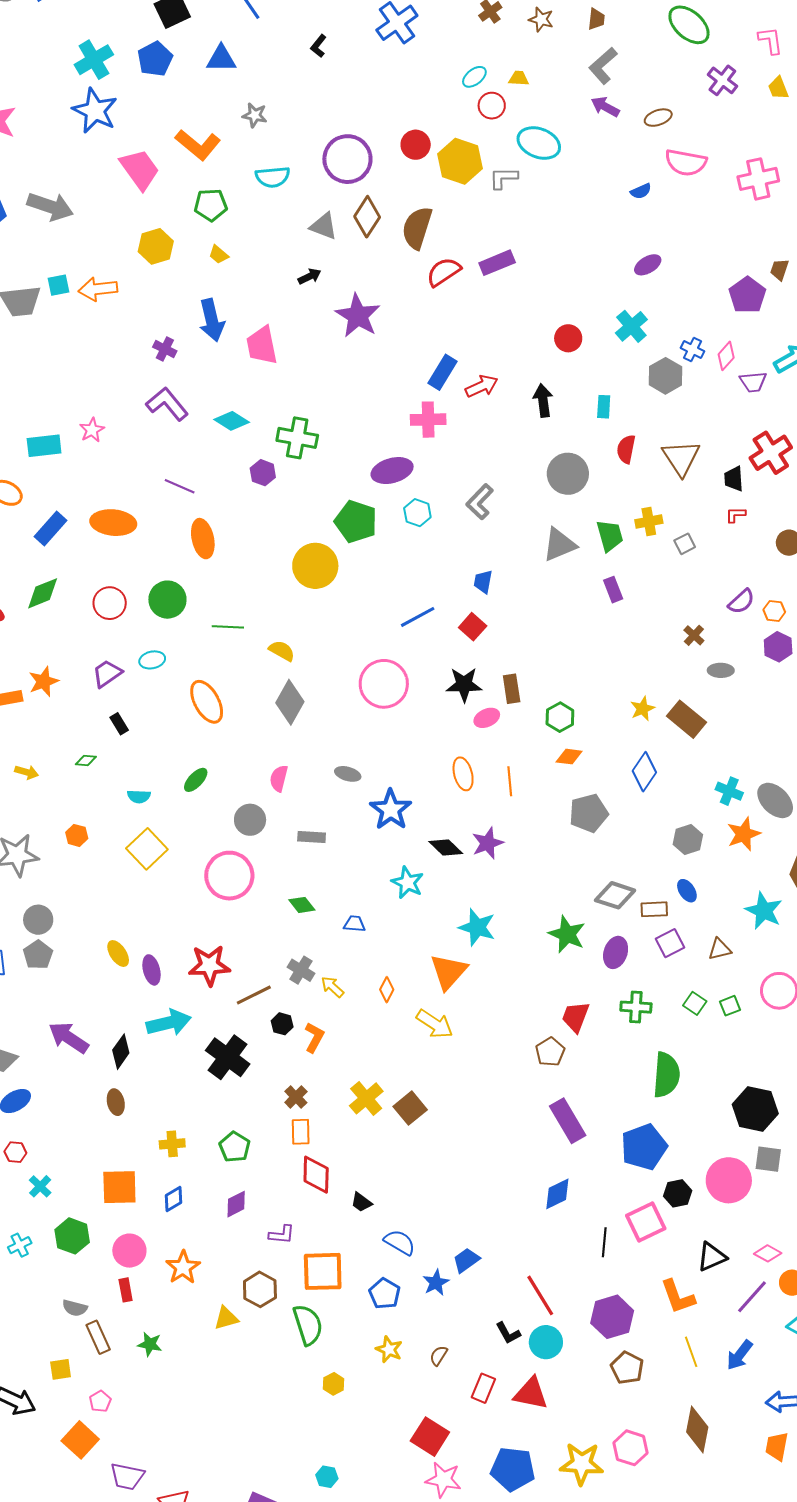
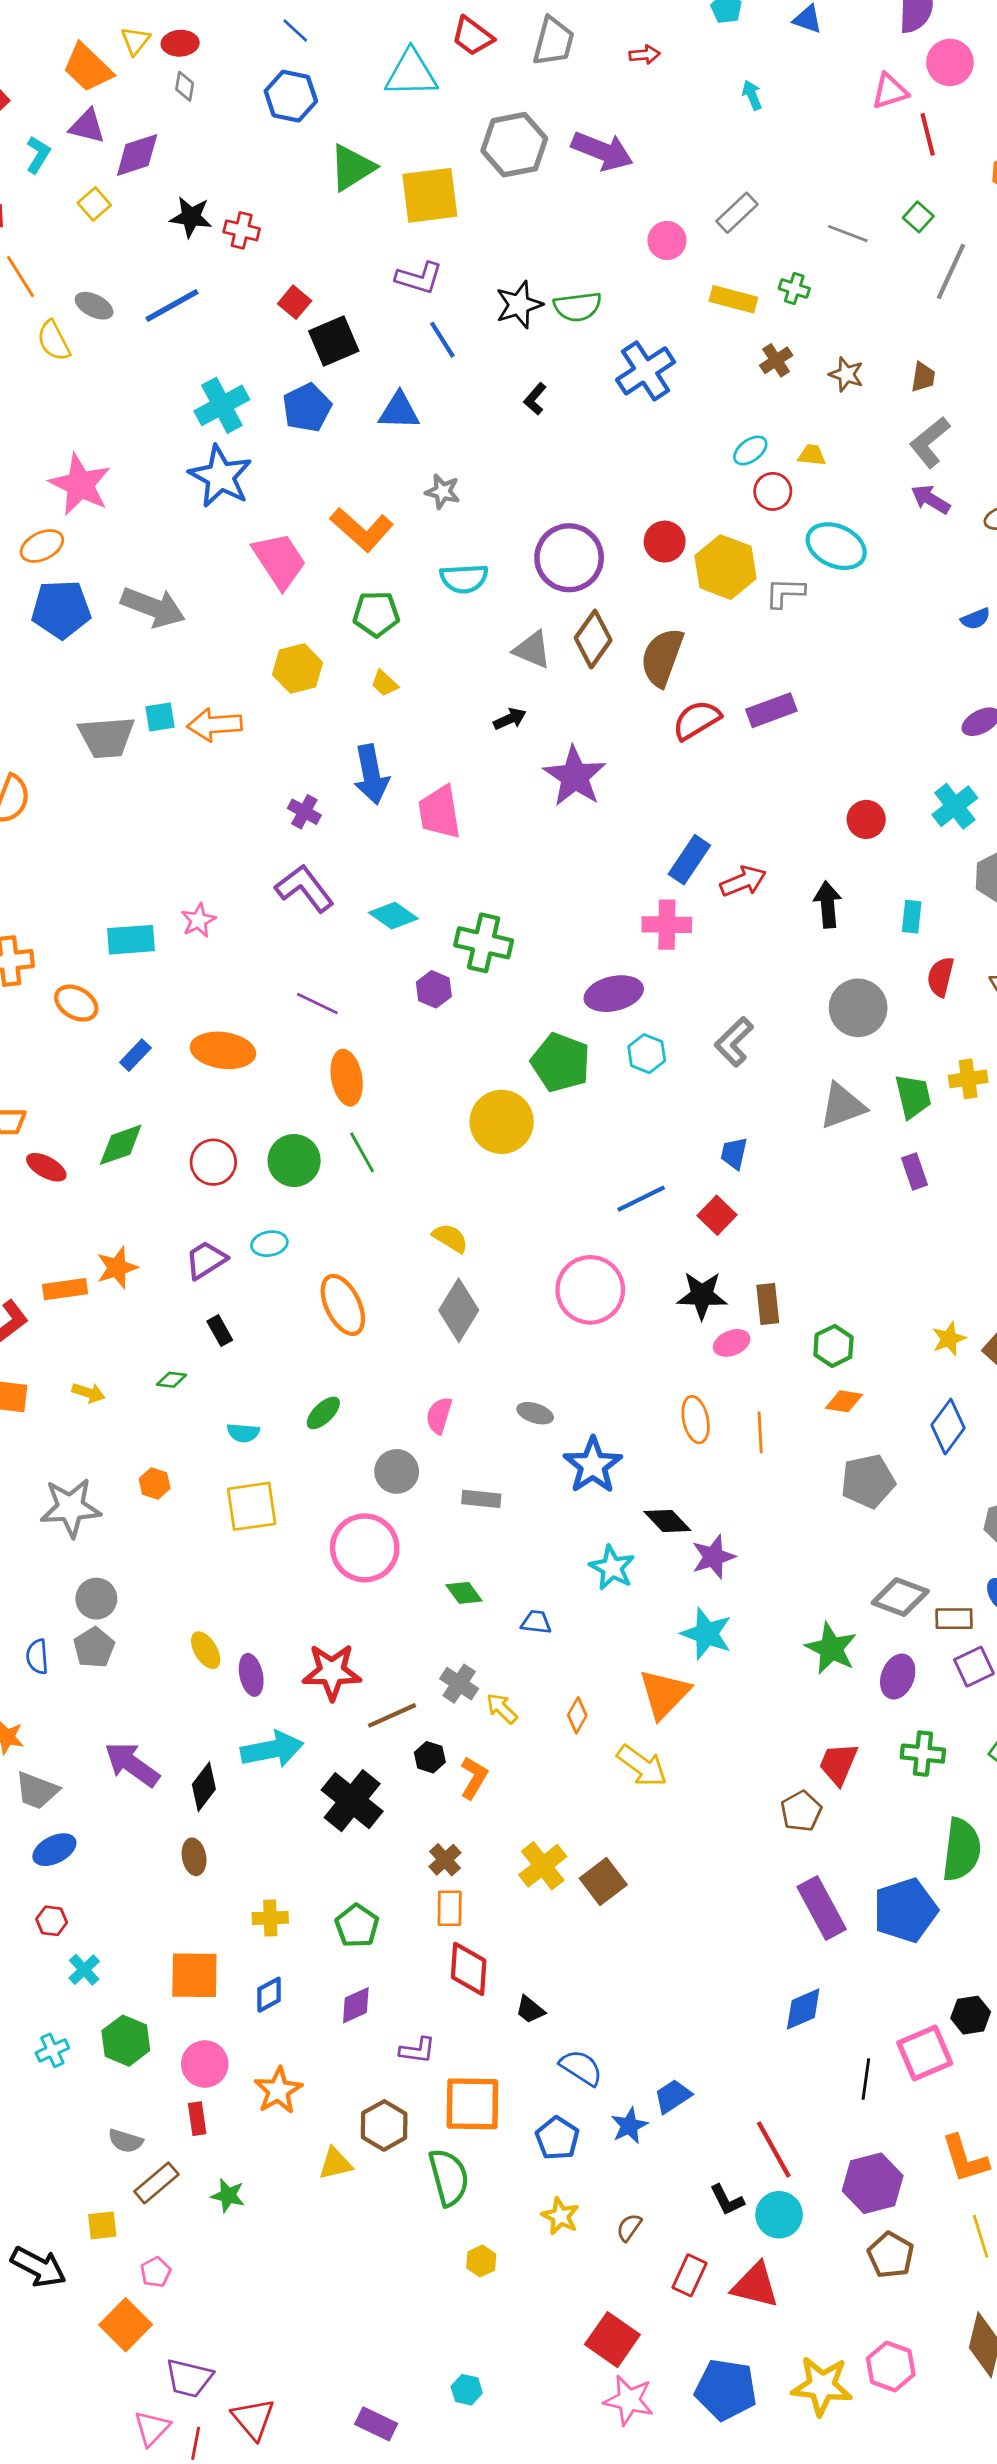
blue rectangle: (51, 528) -> (135, 1055), size x0.7
green line: (228, 627) -> (362, 1152), moved, turned 56
purple star: (488, 843) -> (713, 1557), moved
yellow square: (147, 849) -> (252, 1506), turned 33
blue pentagon: (644, 1147) -> (905, 1910), moved
brown rectangle: (98, 1337) -> (156, 2183), turned 72

